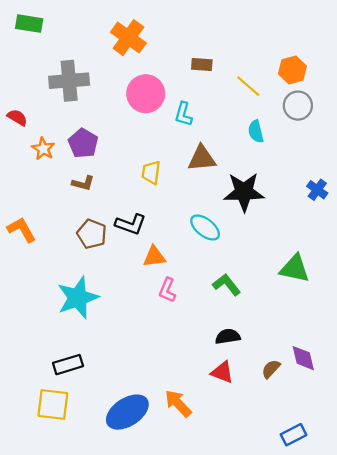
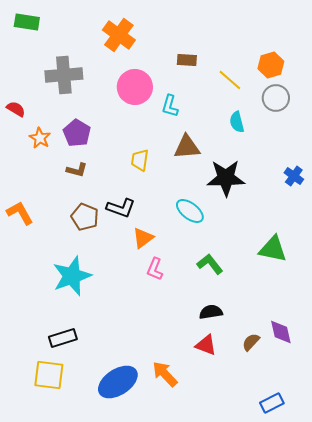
orange triangle: (154, 257) -> (143, 238), turned -30

